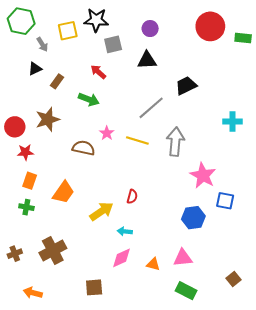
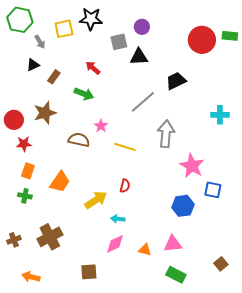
red circle: (210, 26) -> (202, 40), moved
gray square: (113, 44) -> (119, 42), moved
yellow line: (137, 141) -> (125, 147), moved

